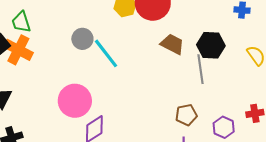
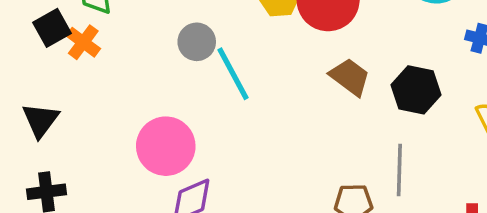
orange cross: (18, 50) -> (83, 42), size x0.7
gray line: (200, 69) -> (399, 170), moved

